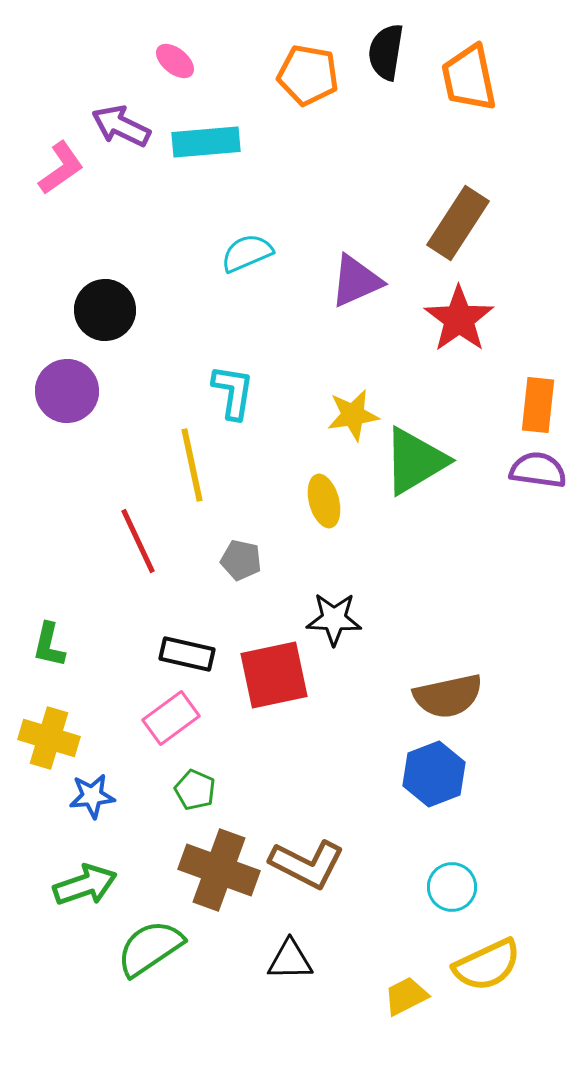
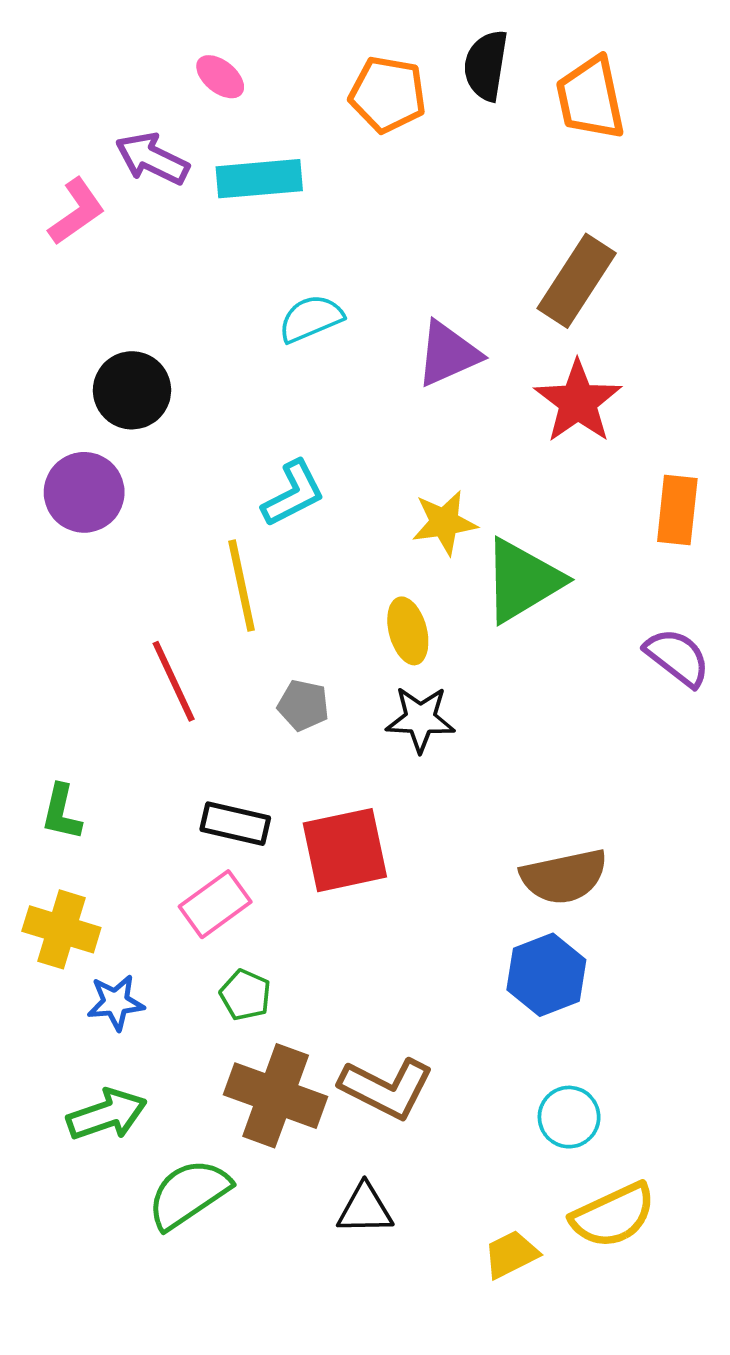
cyan L-shape: (233, 392) -> (293, 494), turned 54
purple semicircle: (538, 470) -> (677, 657), moved, turned 30
black star: (334, 619) -> (420, 719), moved

